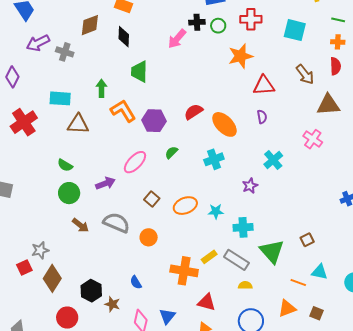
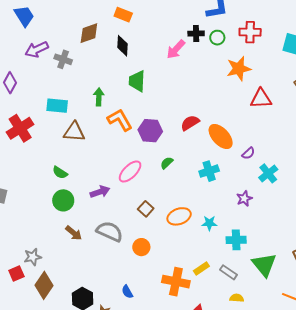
purple semicircle: (262, 117) -> (248, 153), moved, turned 56
gray rectangle: (236, 260) -> (229, 272), size x0.7

